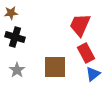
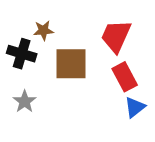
brown star: (11, 13) -> (43, 30), moved
brown square: (55, 67) -> (71, 64), moved

